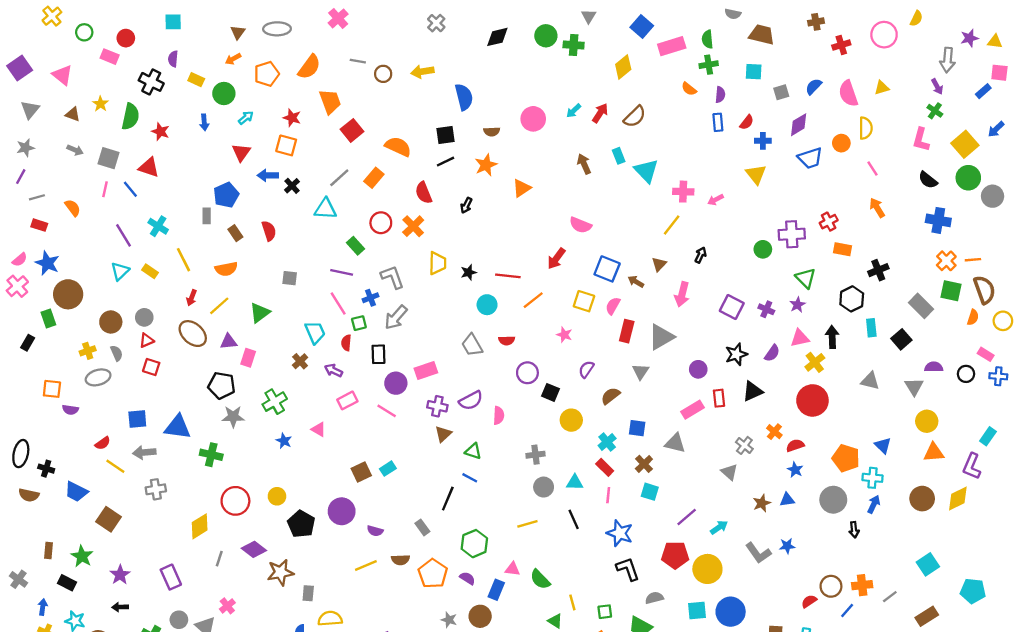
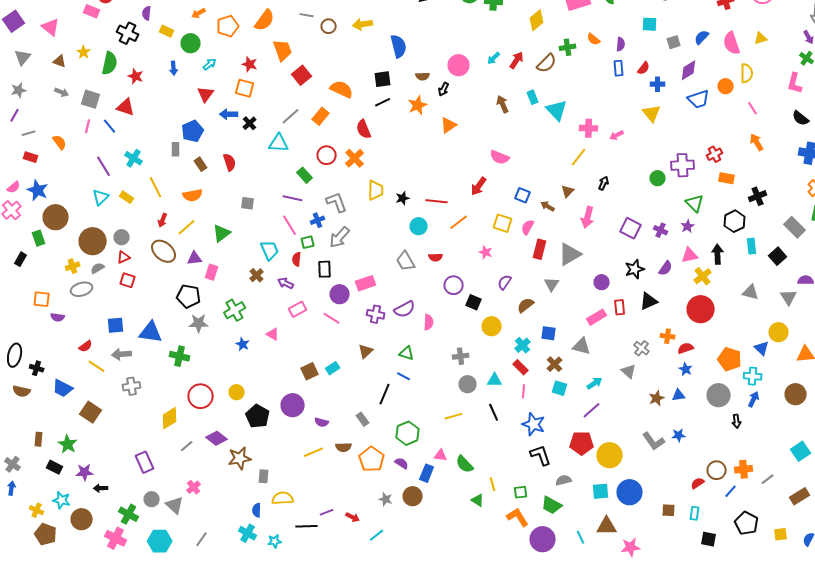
green cross: (709, 65) -> (568, 47), moved
black arrow: (466, 205) -> (444, 89), moved
blue square: (607, 269) -> (523, 195), size x0.7
brown circle: (111, 322) -> (93, 241), size x1.4
gray semicircle: (117, 353) -> (98, 268), turned -96
yellow circle: (927, 421) -> (779, 332), moved
orange cross: (774, 432) -> (668, 336), turned -32
brown triangle: (443, 434) -> (366, 351), moved
cyan arrow: (719, 527) -> (595, 383), moved
gray line: (219, 559) -> (187, 446), turned 32
purple star: (120, 575) -> (85, 472), moved, turned 30
blue arrow: (43, 607) -> (12, 488), moved

